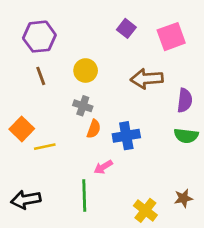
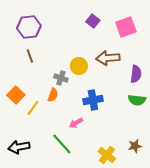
yellow circle: (86, 71) -> (79, 66), moved
orange semicircle: (94, 129) -> (53, 95), moved
yellow line: (45, 147) -> (33, 108), turned -42
green line: (84, 195) -> (62, 144), turned -40

